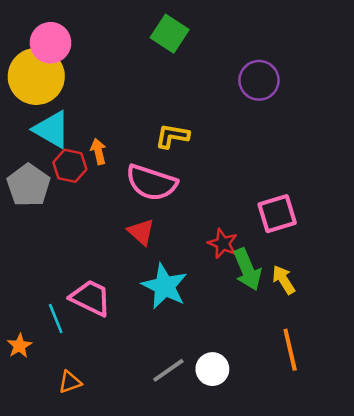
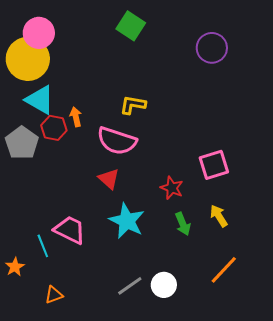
purple circle: (259, 80) -> (212, 48), moved
green arrow: (247, 269) -> (183, 224), moved, size x0.7
orange line: (290, 350) -> (224, 270), turned 56

